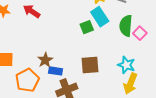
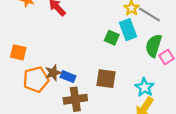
green square: (87, 27) -> (112, 38), turned 32
brown star: (45, 60) -> (53, 73), moved

